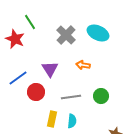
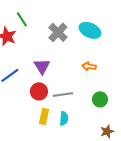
orange arrow: (83, 65) -> (89, 66), moved
red circle: (36, 92) -> (39, 91), moved
green circle: (101, 96) -> (100, 99), moved

